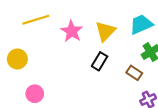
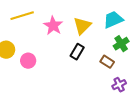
pink circle: (35, 94) -> (28, 61), moved

